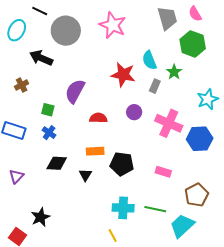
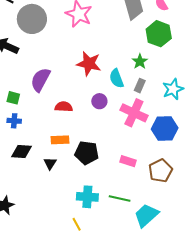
cyan semicircle: (149, 60) -> (116, 78), moved
gray rectangle: (155, 86) -> (140, 86), moved
blue cross: (49, 133) -> (14, 121), turned -32
brown pentagon: (197, 195) -> (160, 171), moved

